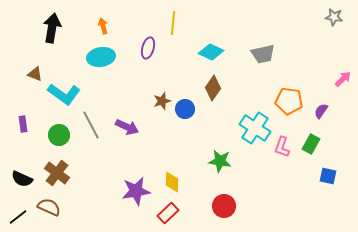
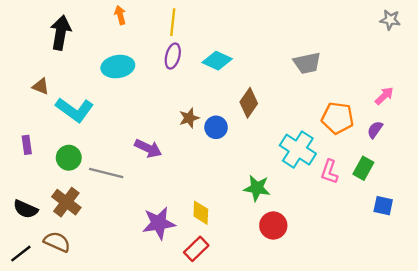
yellow line: (173, 23) -> (173, 22), moved
orange arrow: (103, 26) -> (120, 15), moved
cyan diamond: (211, 52) -> (217, 61), moved
pink arrow: (343, 79) -> (384, 96), moved
gray line: (91, 125) -> (106, 173), moved, turned -48
red circle: (224, 206) -> (273, 225), moved

